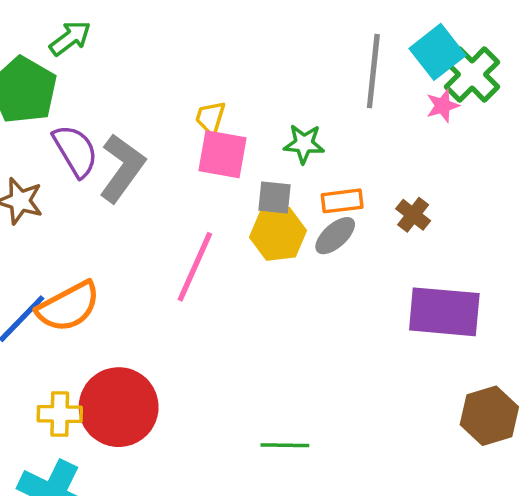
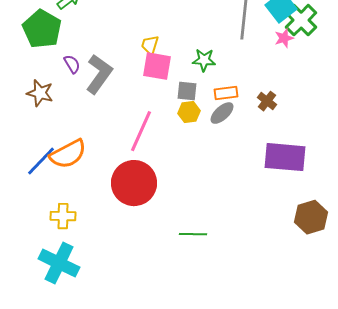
purple semicircle: (75, 151) -> (72, 64), size x0.6
yellow hexagon: (278, 234) -> (189, 112), size x0.7
red circle: (119, 407) -> (134, 183), moved

